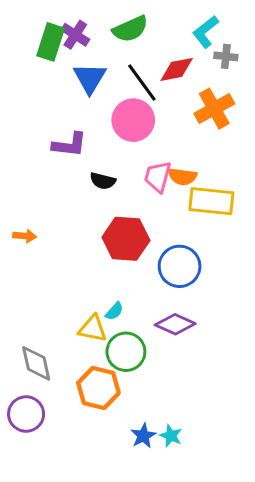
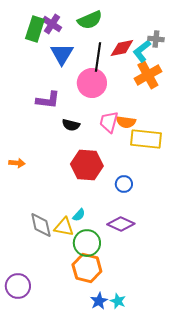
cyan L-shape: (206, 32) -> (142, 51), moved
black line: (142, 82) -> (98, 57), turned 44
blue circle: (180, 266) -> (124, 184), size x0.6
gray diamond: (36, 363) -> (41, 225), moved
orange hexagon: (98, 388) -> (87, 268), moved

